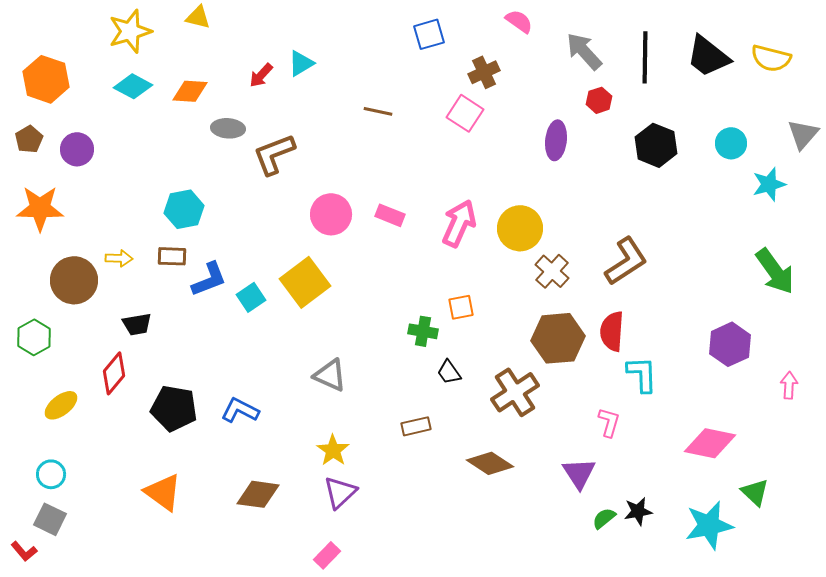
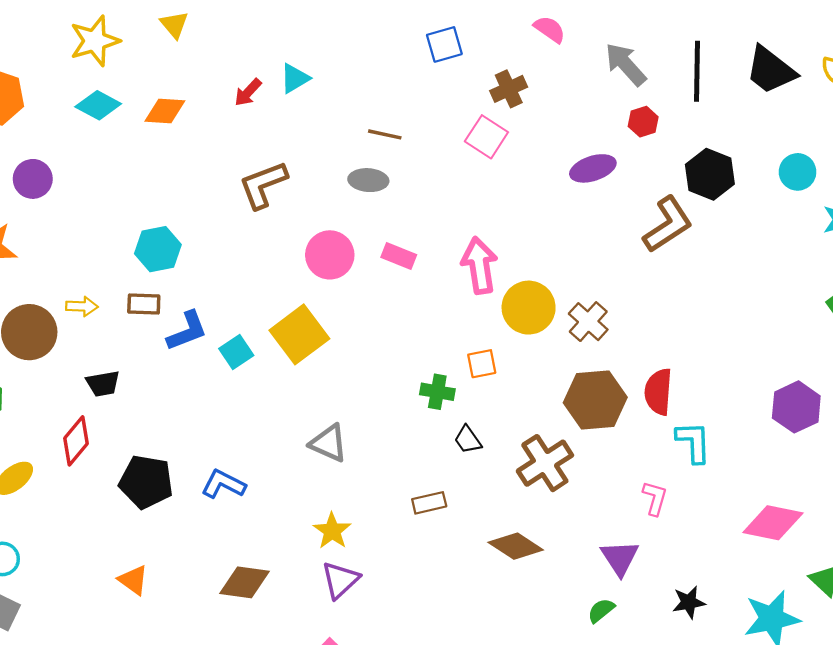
yellow triangle: (198, 17) -> (174, 25), turned 36
gray ellipse: (228, 128) -> (368, 180), moved
purple ellipse: (556, 140) -> (593, 168), turned 66
pink arrow: (459, 223) -> (479, 265), turned -33
yellow circle: (520, 228) -> (529, 308), moved
brown L-shape: (626, 261) -> (668, 225), moved
orange triangle: (163, 492) -> (133, 580), size x0.7
green semicircle: (604, 518) -> (601, 610), moved

